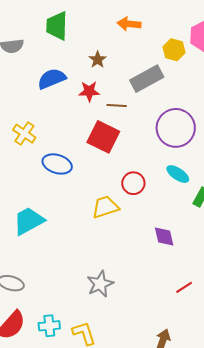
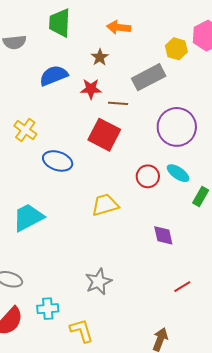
orange arrow: (129, 24) -> (119, 27), moved
red circle: (133, 183) -> (148, 176), moved
cyan cross: (49, 326) -> (48, 309), moved

